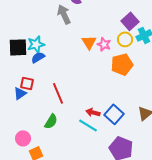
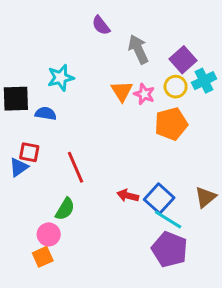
gray arrow: (64, 14) -> (138, 49), moved
cyan star: (36, 44) -> (61, 78), moved
blue semicircle: (38, 57) -> (46, 113), turned 40
cyan line: (88, 125) -> (168, 219), moved
pink circle: (23, 138) -> (49, 234), moved

